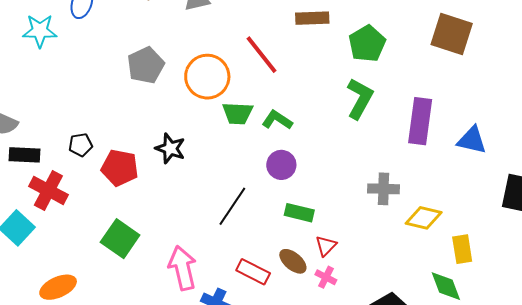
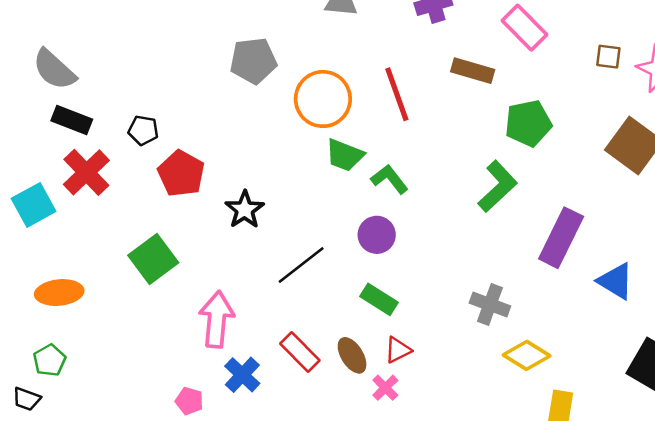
black star: (170, 148) -> (245, 210), moved

